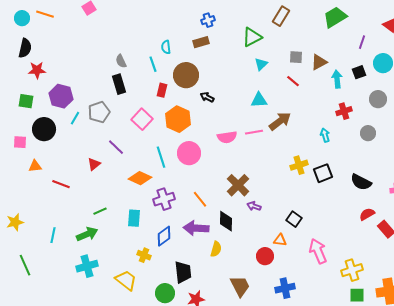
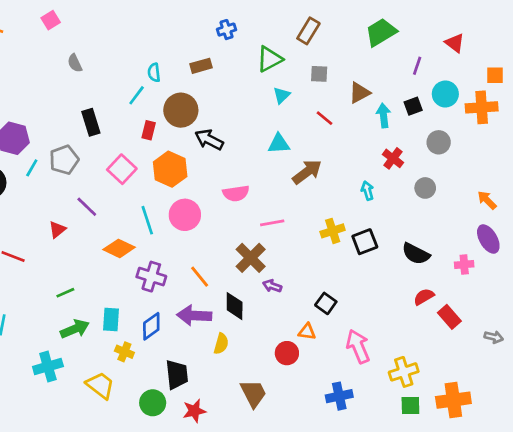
blue cross: (208, 20) -> (226, 30), moved
gray square: (296, 57) -> (319, 74), moved
gray semicircle: (121, 61) -> (75, 63), moved
cyan line: (153, 64) -> (137, 95), turned 56
black arrow: (207, 97) -> (209, 140), size x1.5
red cross: (344, 111) -> (393, 158), turned -35
pink line: (254, 132) -> (272, 223), moved
purple cross: (164, 199) -> (151, 277), turned 35
cyan rectangle: (134, 218) -> (111, 320), moved
green arrow: (87, 234) -> (75, 329), moved
blue cross: (285, 288) -> (339, 396), moved

